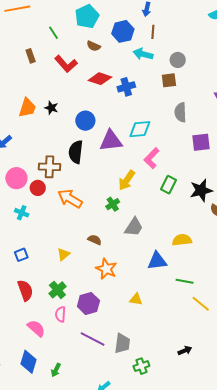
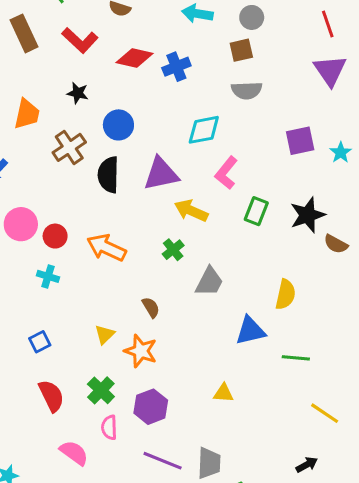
brown rectangle: (31, 56) -> (24, 33), size x1.6
black star: (51, 108) -> (78, 93), moved
gray semicircle: (180, 112) -> (247, 90), moved, turned -84
purple triangle: (111, 141) -> (161, 174), moved
brown cross: (49, 167) -> (69, 147), moved, turned -30
yellow arrow: (127, 180) -> (191, 211), turned 85
cyan cross: (22, 213) -> (48, 276), moved
brown semicircle: (95, 240) -> (151, 307), turned 40
yellow semicircle: (182, 240) -> (285, 294), turned 114
orange star: (106, 269) -> (141, 351), moved
yellow line: (201, 304) -> (325, 413), moved

